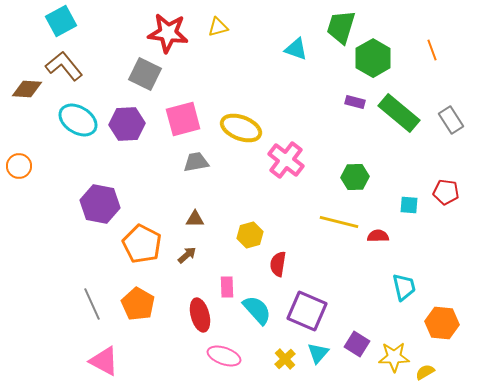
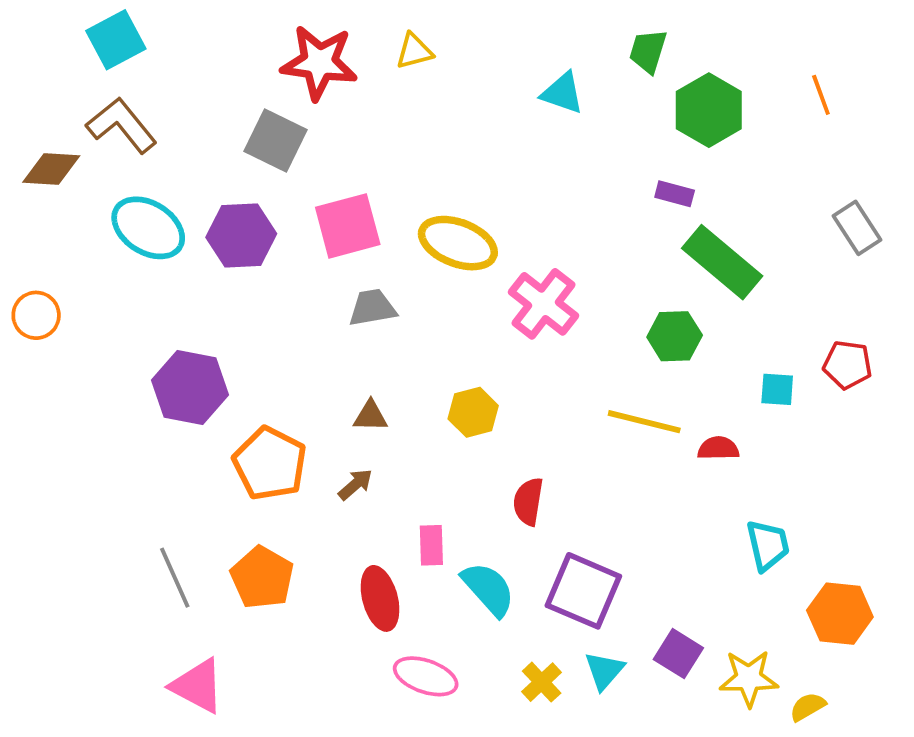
green trapezoid: (341, 27) -> (648, 51), size x0.7
green rectangle: (399, 113) -> (722, 262), moved
yellow hexagon: (250, 235) -> (473, 412), moved

